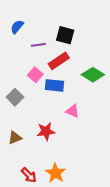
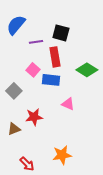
blue semicircle: (17, 27) -> (16, 25), size x1.5
red rectangle: (59, 61) -> (55, 57), turned -66
red star: (46, 131) -> (34, 117), moved
orange star: (56, 173) -> (62, 155), moved, turned 30

